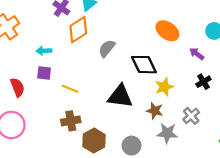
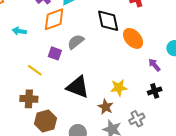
black diamond: (144, 65) -> (108, 21), moved
purple square: (44, 73) -> (55, 53), moved

